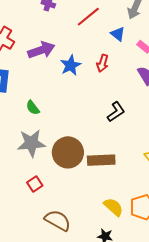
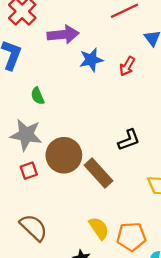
black L-shape: (116, 112) -> (129, 140), moved
brown rectangle: (101, 160) -> (99, 173), turned 36
red square: (35, 184) -> (29, 171), moved

